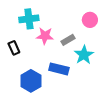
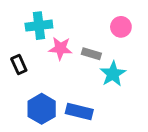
gray rectangle: (68, 40) -> (91, 54), turned 48
blue rectangle: (59, 69) -> (79, 112), moved

